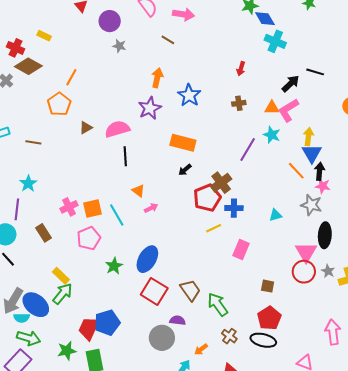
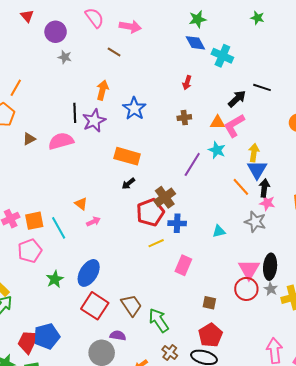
blue diamond: (265, 19) -> (195, 43), moved
black line: (125, 156) -> (75, 113), moved
black ellipse: (325, 235) -> (270, 267), moved

